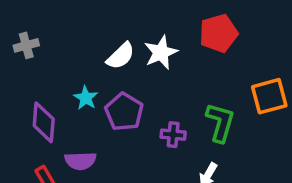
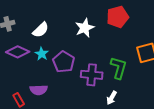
white semicircle: (121, 56) -> (41, 30), moved
purple diamond: (44, 122) -> (18, 52), moved, turned -70
purple cross: (173, 135) -> (92, 75), size x1.5

